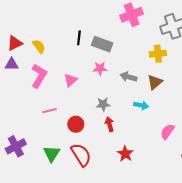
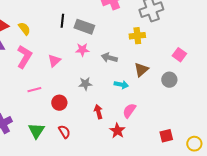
brown triangle: (155, 82) -> (141, 70), moved
red arrow: (109, 124) -> (98, 112), moved
pink semicircle: (167, 132) -> (129, 111), moved
red star: (125, 154) -> (117, 131), moved
red semicircle: (81, 155) -> (64, 132), size x0.6

